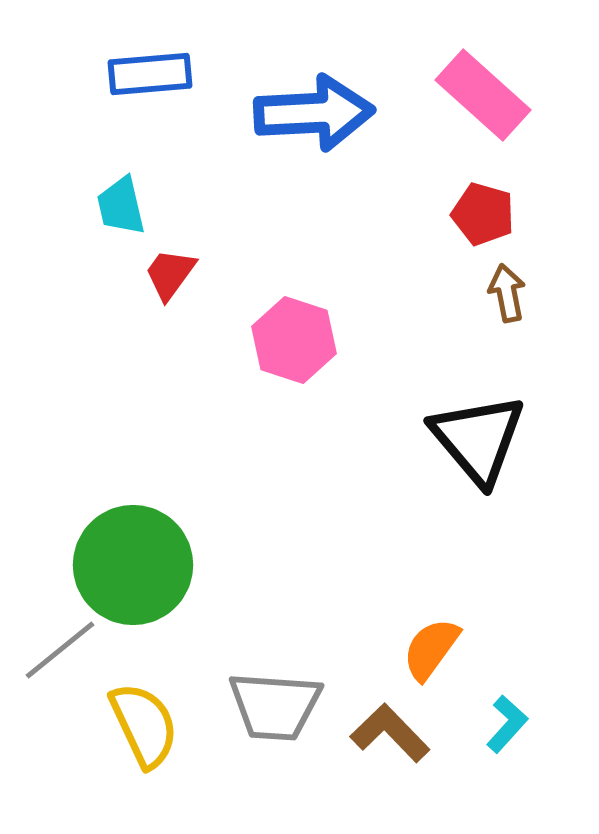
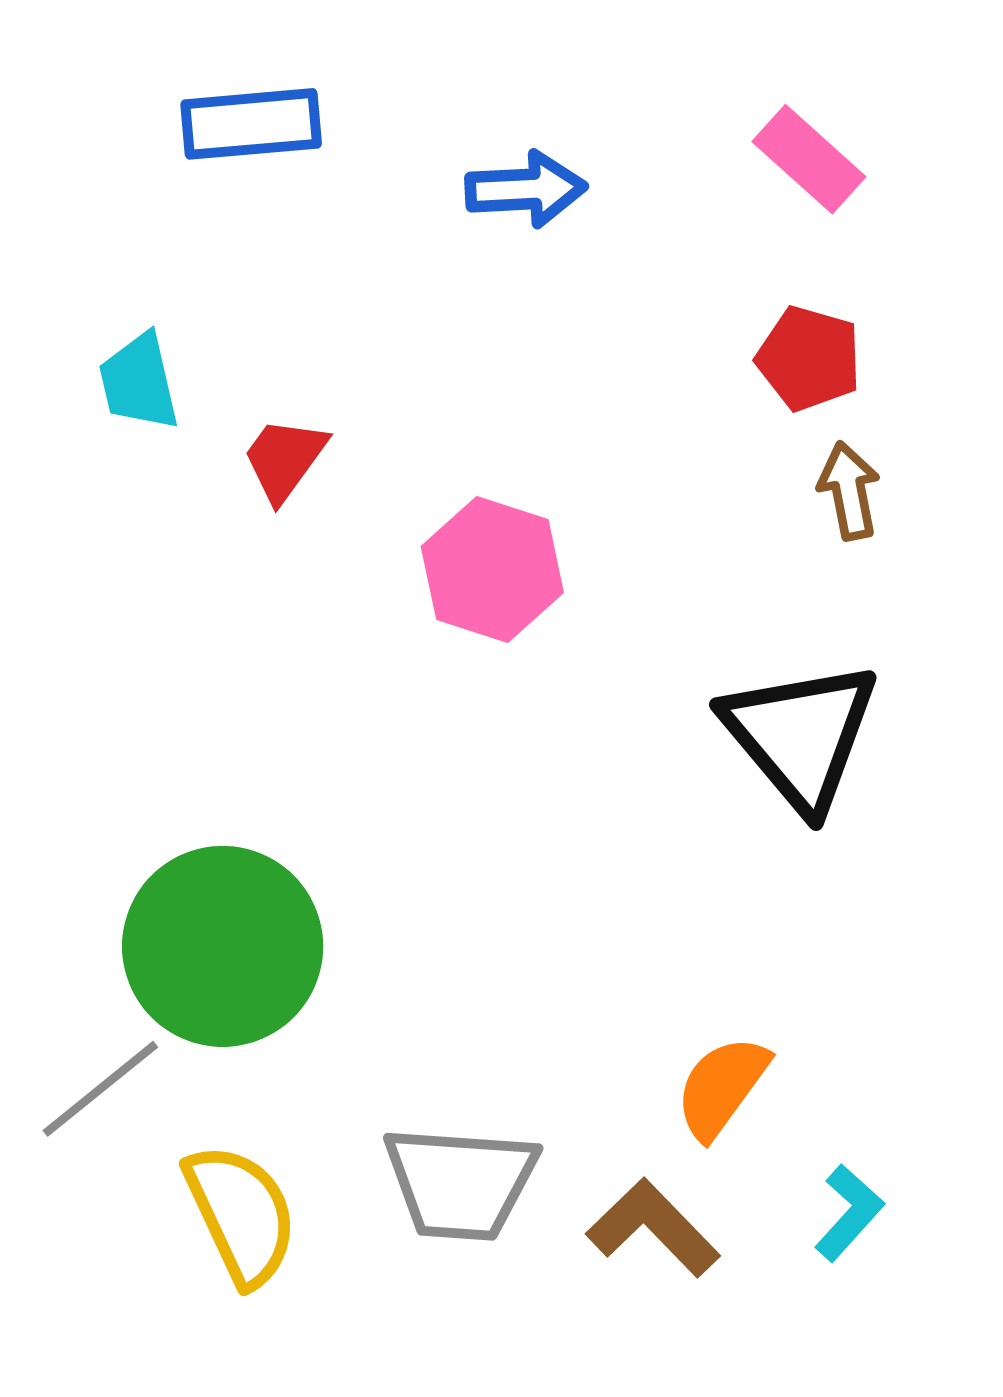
pink rectangle: (483, 95) -> (809, 159), size x0.7
blue arrow: (314, 113) -> (526, 189), size x0.6
cyan trapezoid: (121, 206) -> (139, 382), moved

